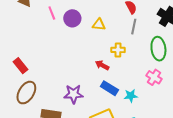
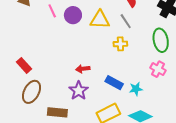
yellow triangle: (99, 25) -> (100, 20), size x1.5
gray line: (134, 27) -> (126, 21), moved, turned -42
red arrow: (102, 65) -> (83, 69), moved, turned -32
purple star: (74, 94) -> (79, 91), turned -30

